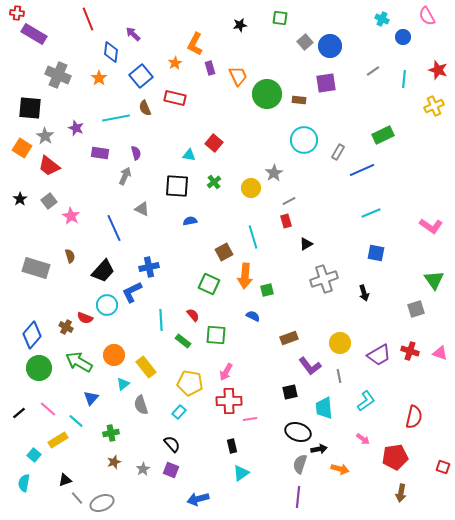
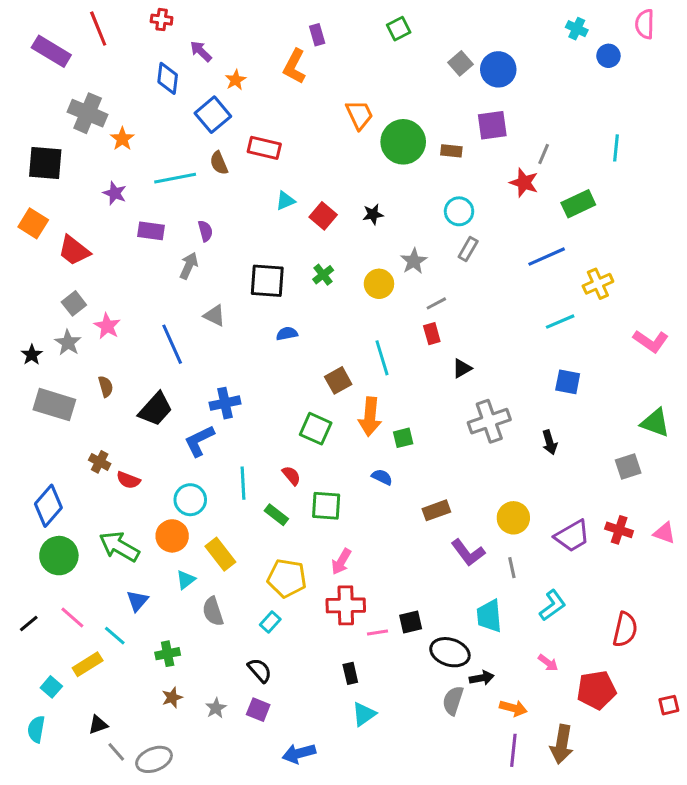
red cross: (17, 13) -> (162, 20), moved
pink semicircle: (427, 16) -> (645, 24), turned 30
green square: (280, 18) -> (399, 29), moved, turned -35
red line: (88, 19) -> (98, 29), moved
black star: (240, 25) -> (373, 214), moved
orange star: (175, 63) -> (236, 80), moved
purple rectangle: (210, 68) -> (317, 35), moved
red star: (438, 70) -> (524, 183), moved
gray line: (373, 71) -> (544, 154), moved, turned -32
orange star: (99, 78) -> (122, 139), moved
cyan line: (404, 79) -> (616, 148), moved
yellow cross: (434, 106) -> (598, 284), moved
gray star: (45, 136) -> (68, 343), moved
cyan circle: (304, 140) -> (459, 211), size x0.7
gray rectangle: (338, 152) -> (468, 249), moved
cyan triangle: (189, 155) -> (285, 201), moved, turned -32
black star: (20, 199) -> (32, 355), moved
green triangle: (434, 280) -> (655, 423), turned -35
cyan circle: (107, 305) -> (190, 500), moved
brown cross: (66, 327) -> (100, 462), moved
black square: (290, 392) -> (411, 622), moved
red square: (443, 467) -> (669, 705), turned -32
brown arrow: (401, 493) -> (562, 744), moved, size x1.4
purple line: (298, 497) -> (513, 750), moved

